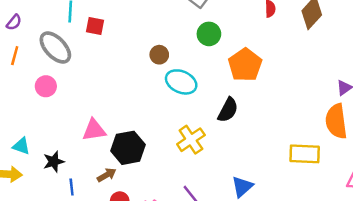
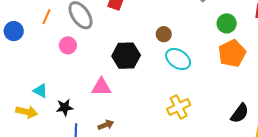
green circle: (209, 34) -> (227, 23), moved
black semicircle: (228, 110) -> (240, 113), moved
black hexagon: (128, 148) -> (126, 56), moved

